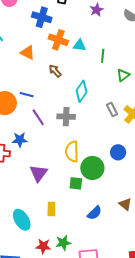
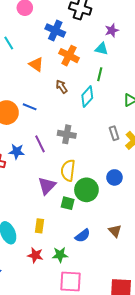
cyan triangle: (79, 45) -> (102, 49), moved
green line: (103, 56) -> (100, 74), moved
cyan diamond: (82, 91) -> (87, 97), moved
purple line: (38, 117) -> (40, 144), moved
purple triangle: (39, 173) -> (47, 186), moved
green star: (63, 243) -> (60, 255), moved
red star: (43, 246) -> (35, 255), moved

